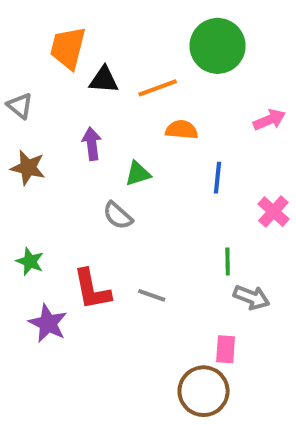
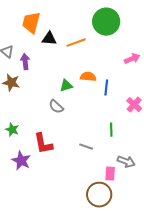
orange semicircle: (182, 130) -> (88, 77), moved
purple arrow: (92, 144) -> (25, 62), moved
gray line: (152, 295) -> (86, 147), moved
gray arrow: (251, 297) -> (126, 162), moved

